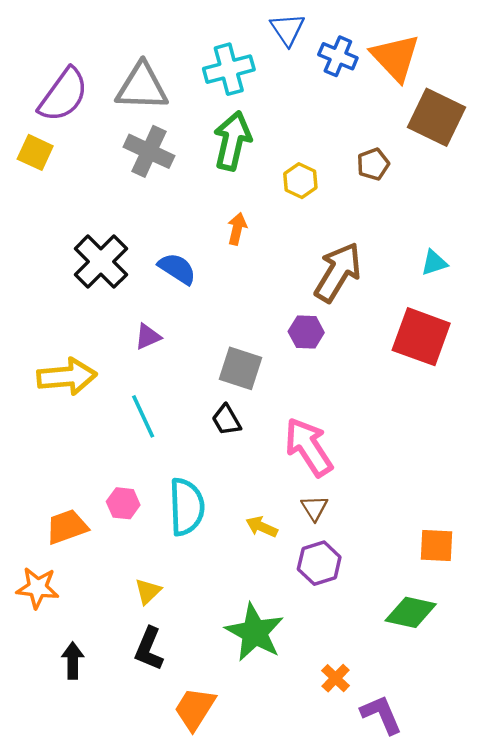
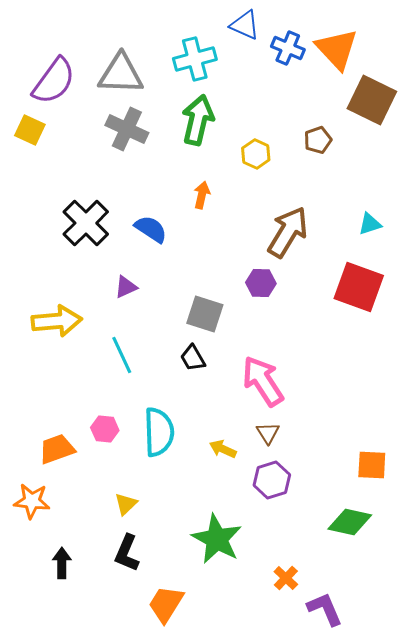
blue triangle: (287, 29) -> (245, 25), turned -32

